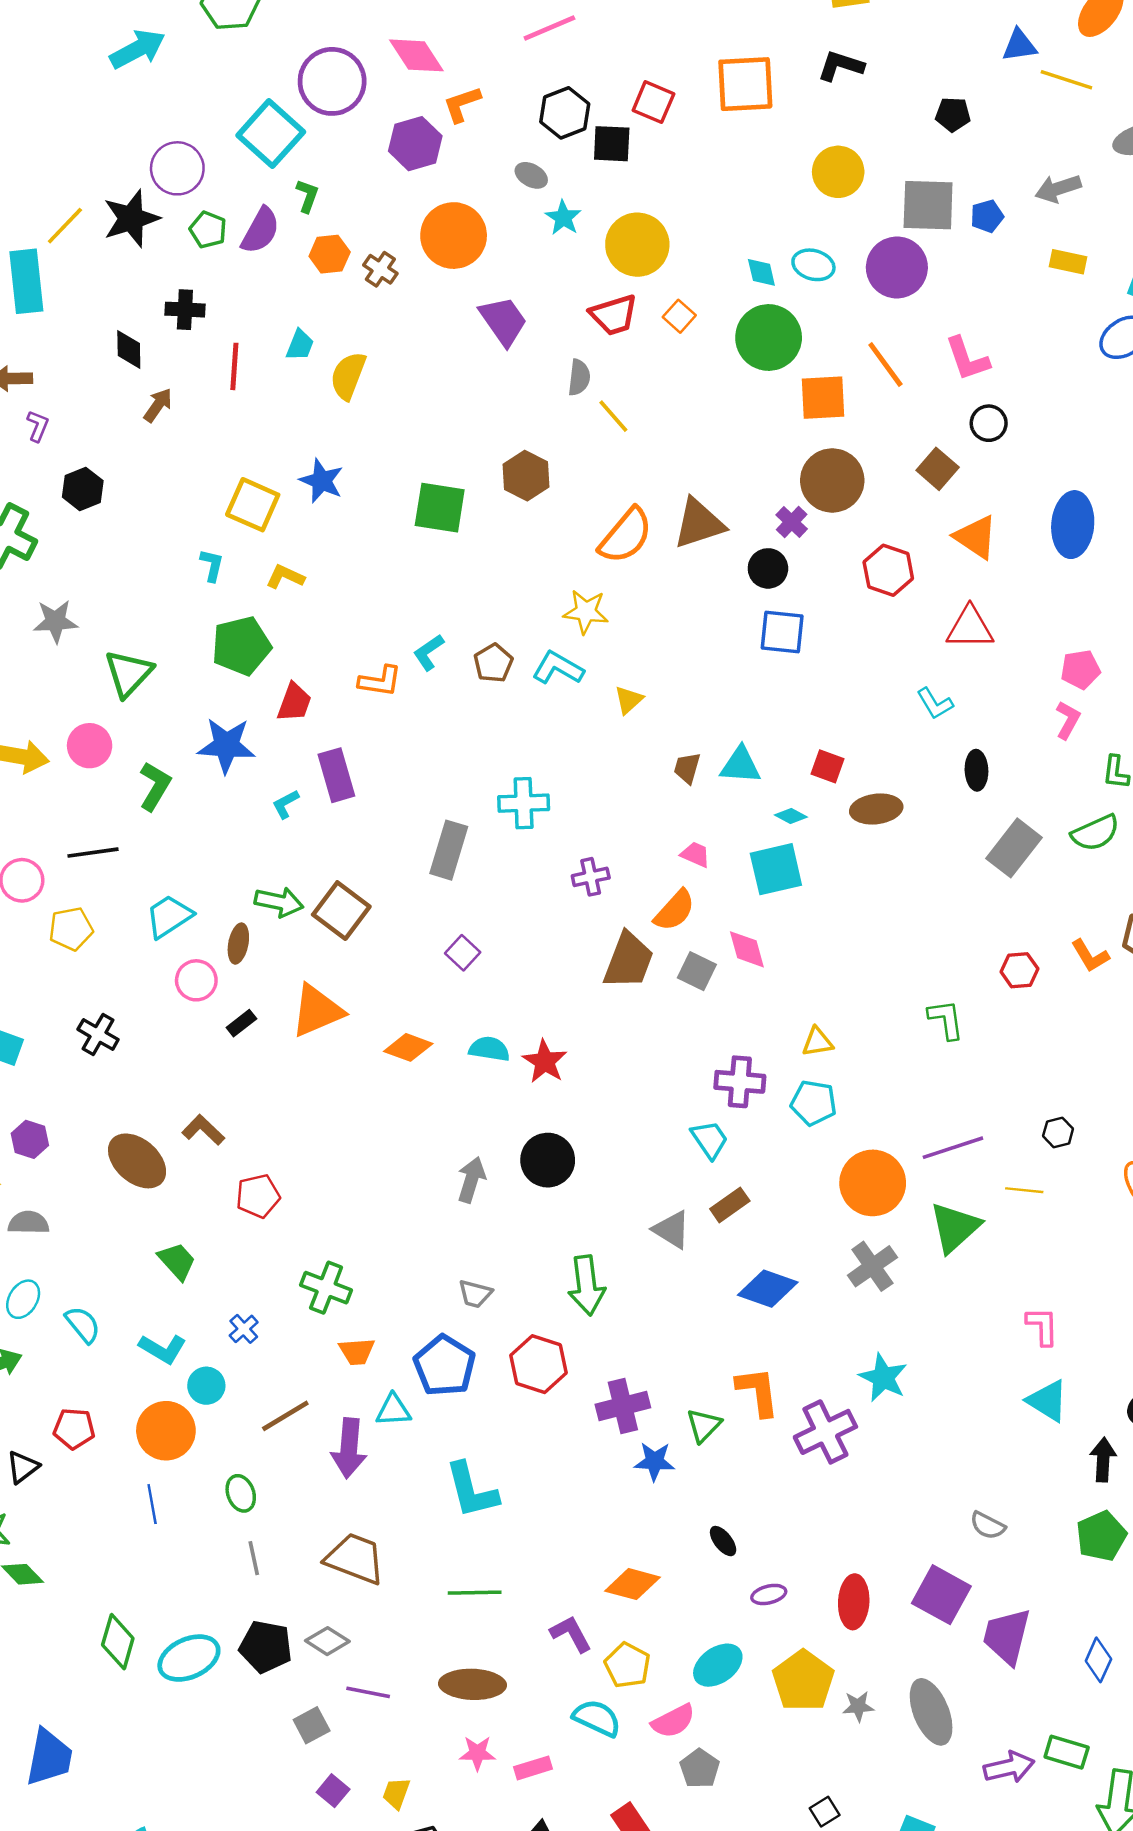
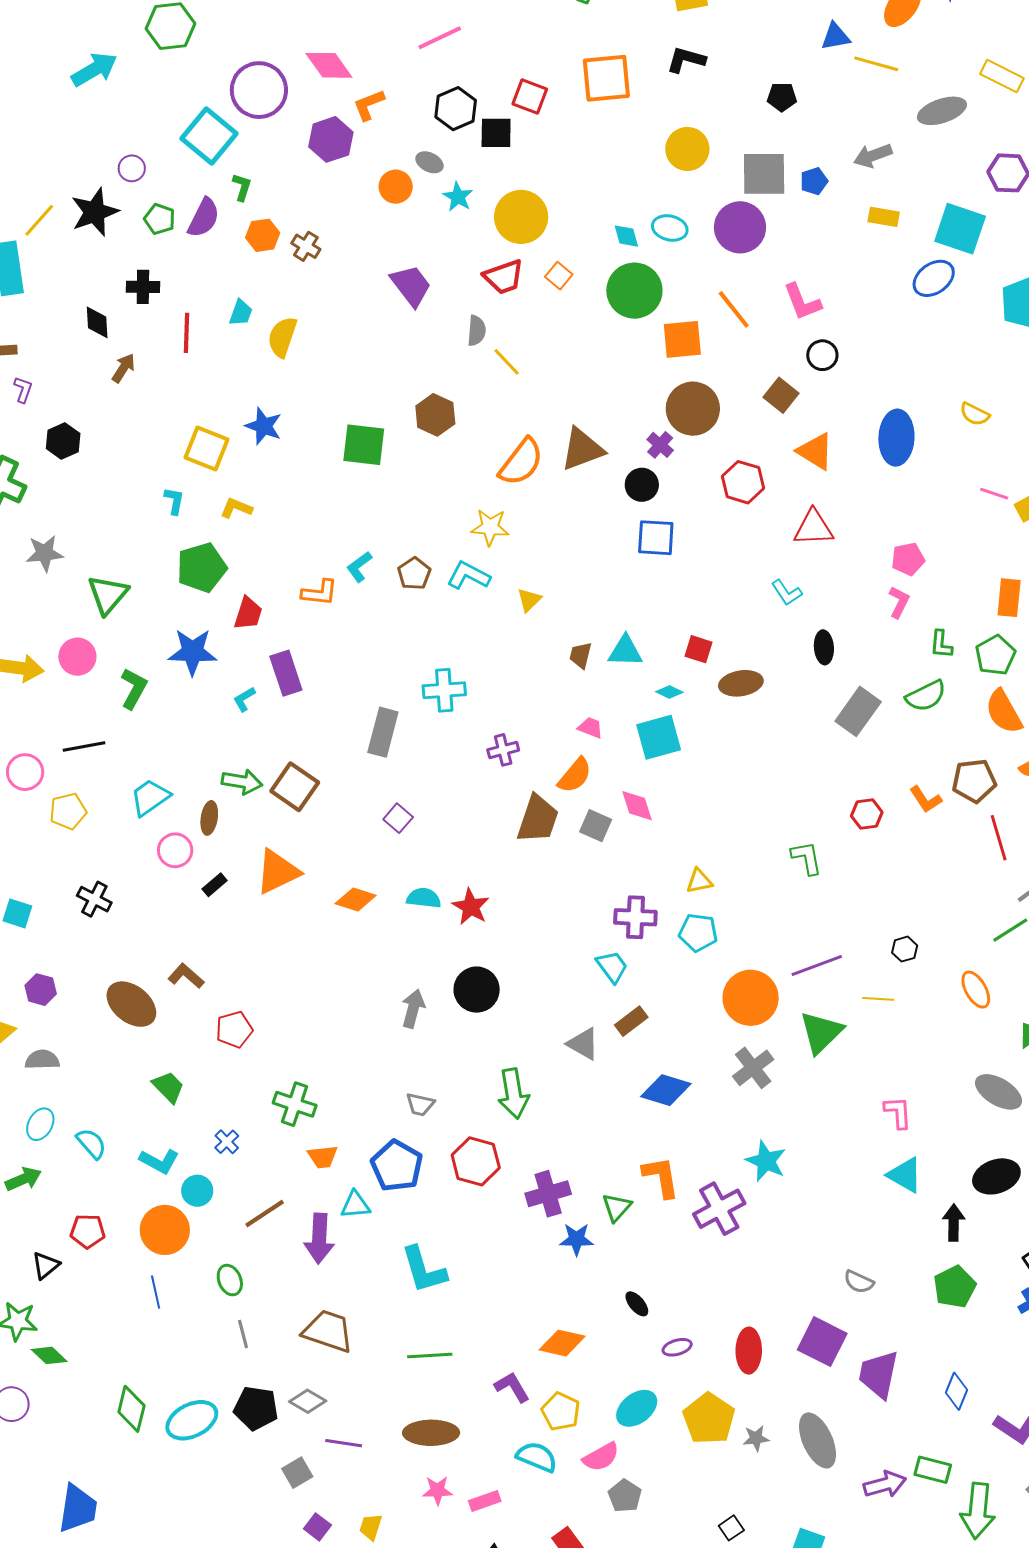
purple circle: (177, 168) -> (132, 168), size x0.6
orange circle: (454, 236) -> (396, 187), moved, size x0.6

